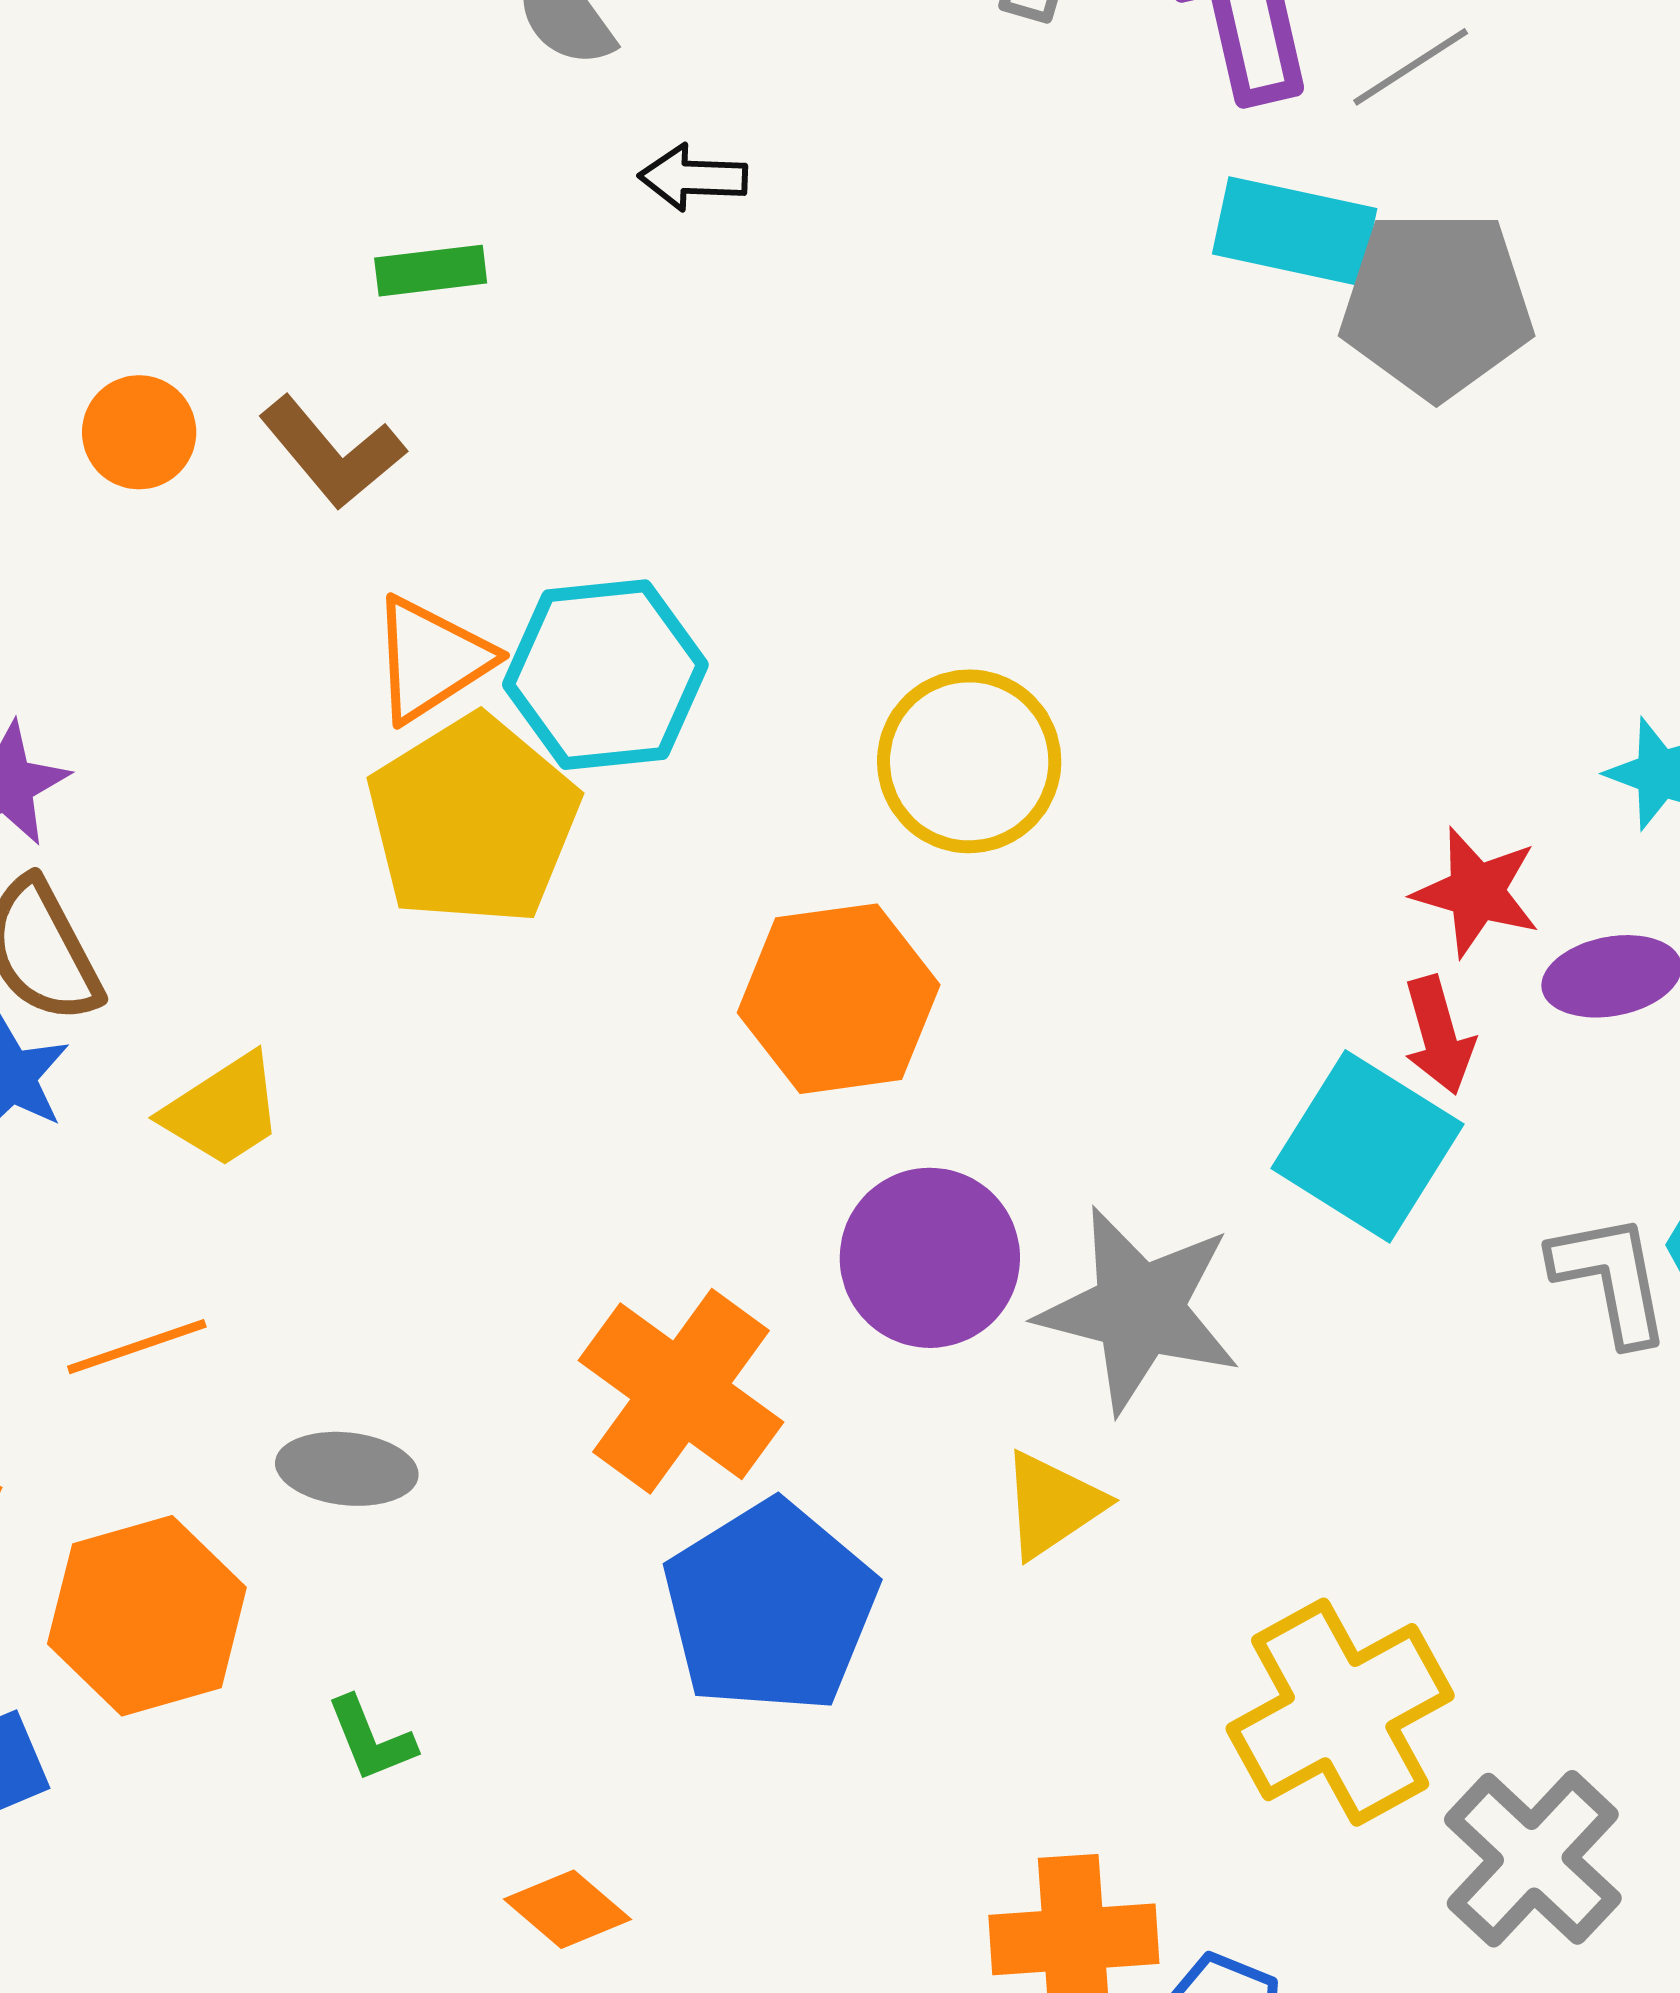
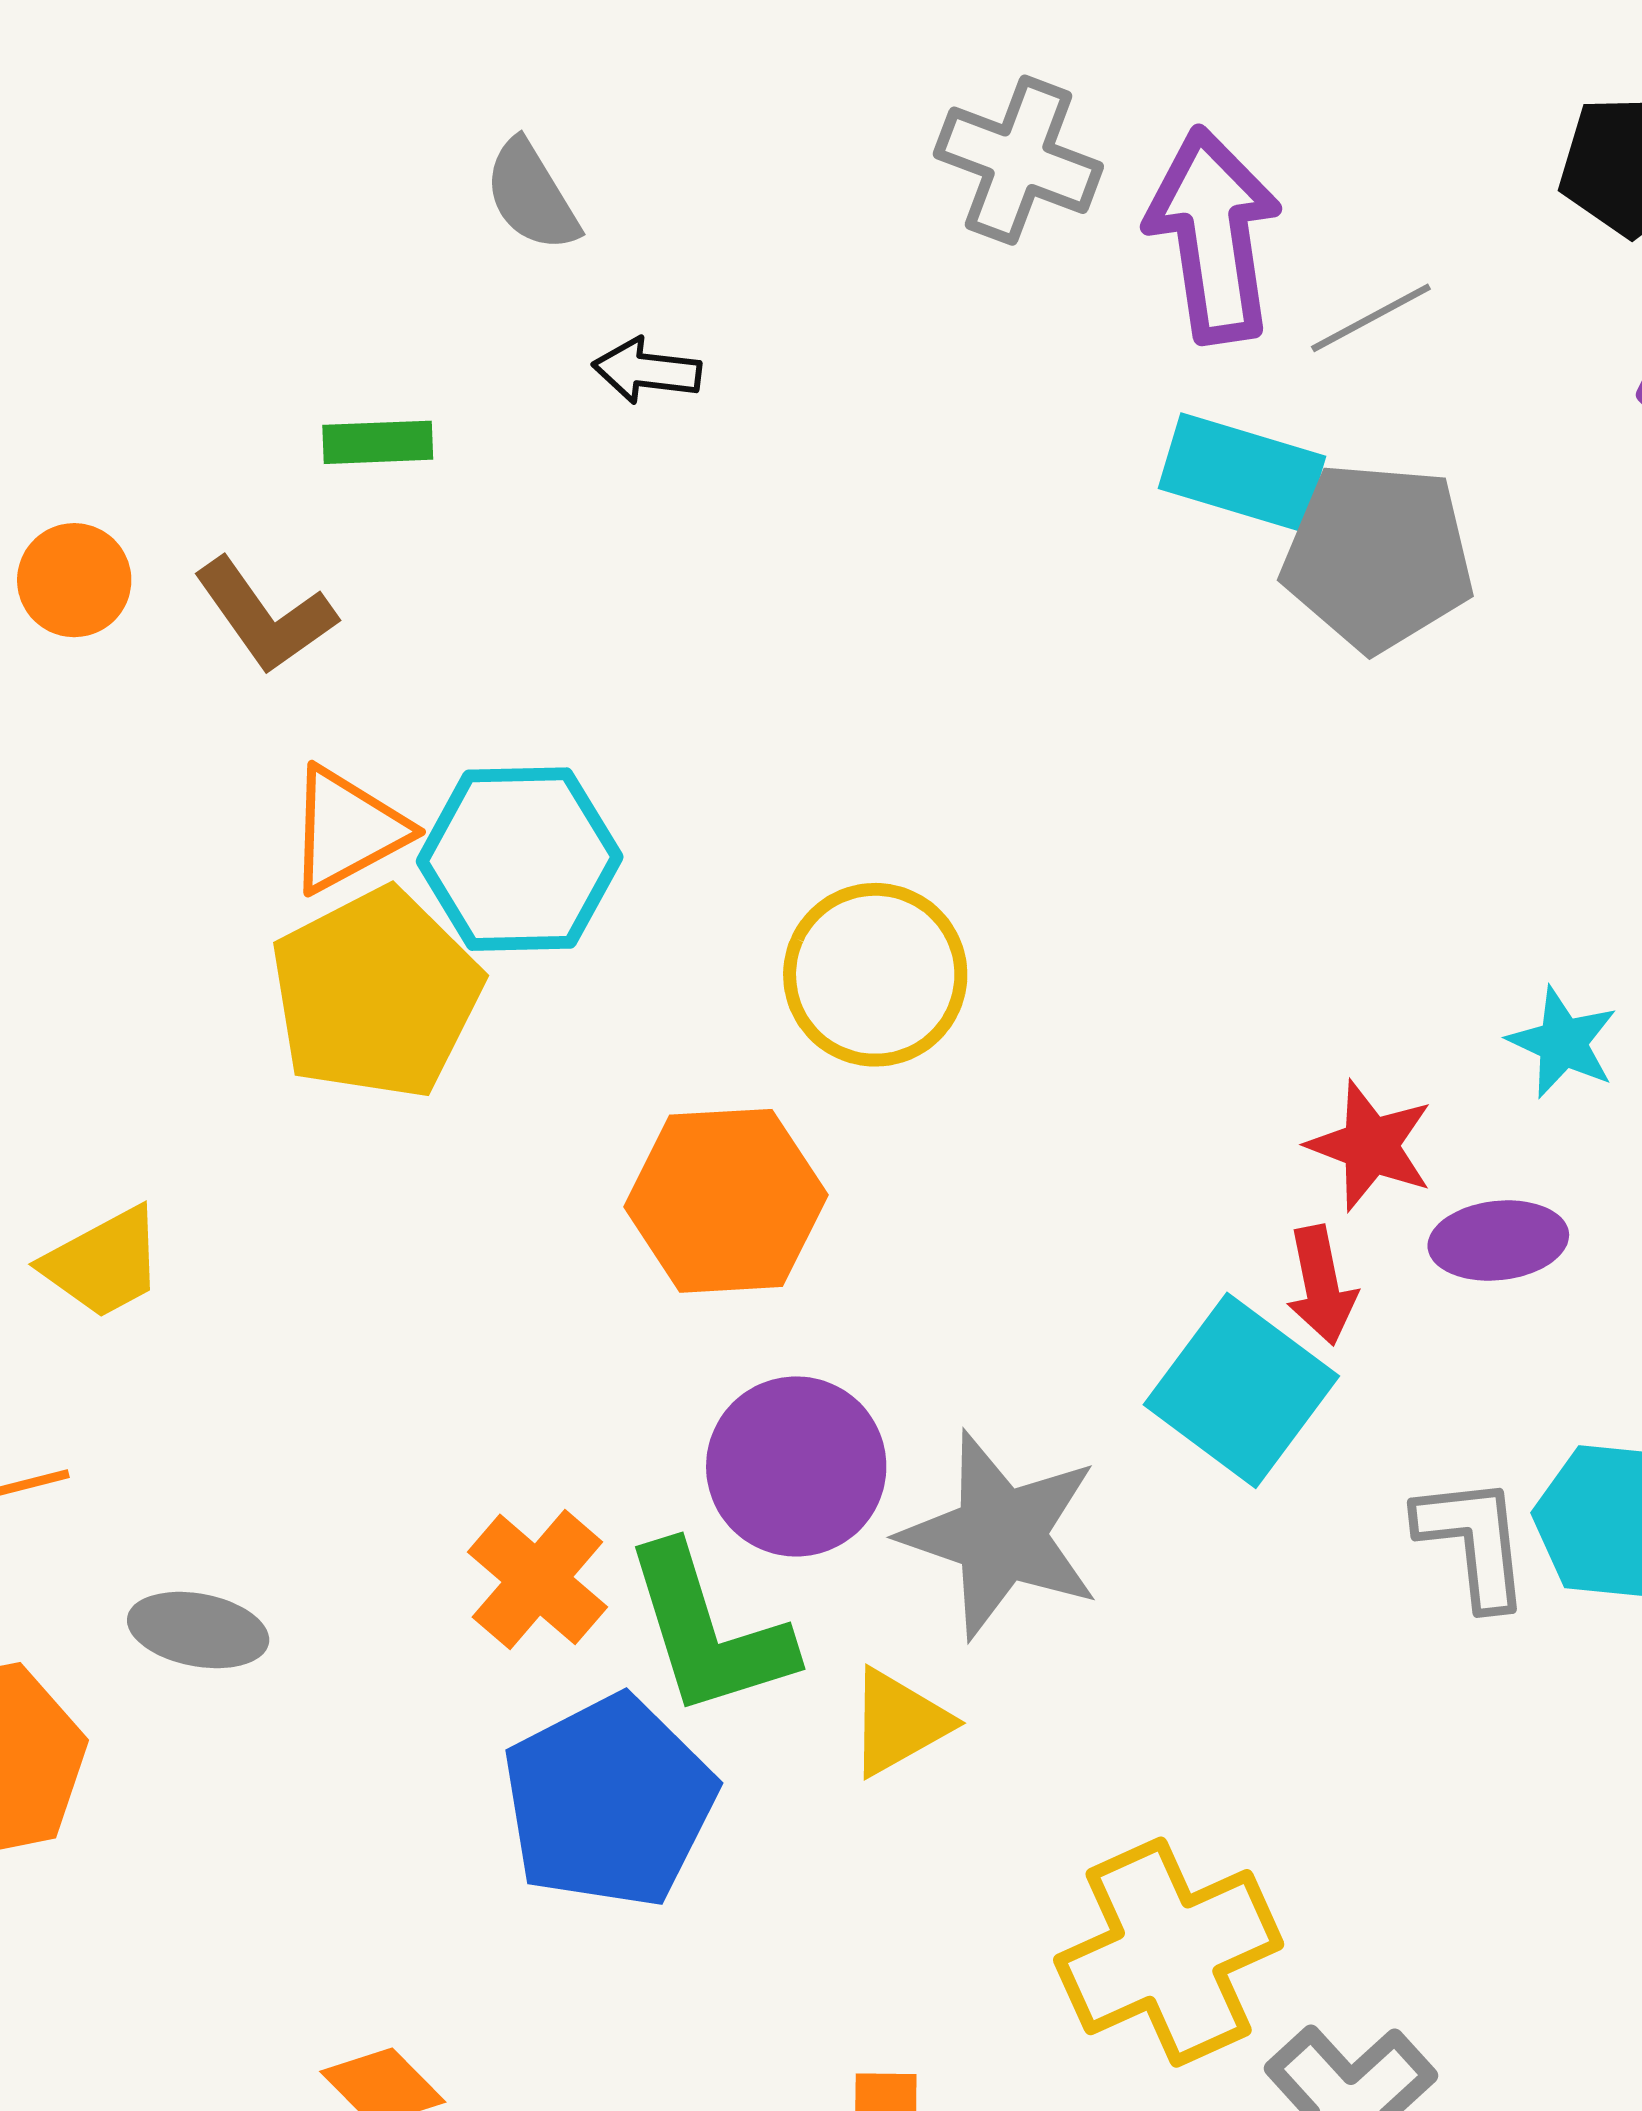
orange cross: (681, 1391) -> (537, 1579), size x0.7
green L-shape: (371, 1739) -> (708, 1631), moved, size x2.0

